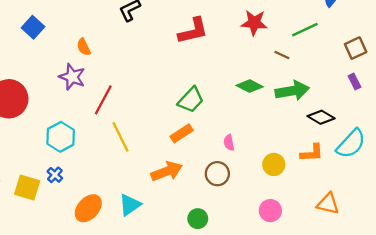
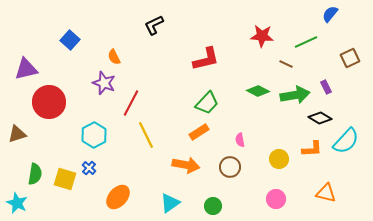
red L-shape: (193, 31) -> (206, 59), moved
purple rectangle: (354, 81) -> (326, 87), moved
orange arrow: (167, 171) -> (186, 165), turned 32
cyan triangle: (130, 205) -> (170, 203), moved

